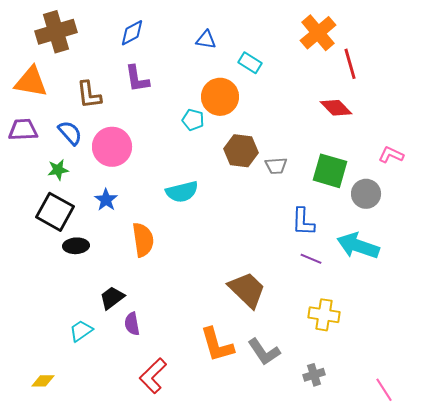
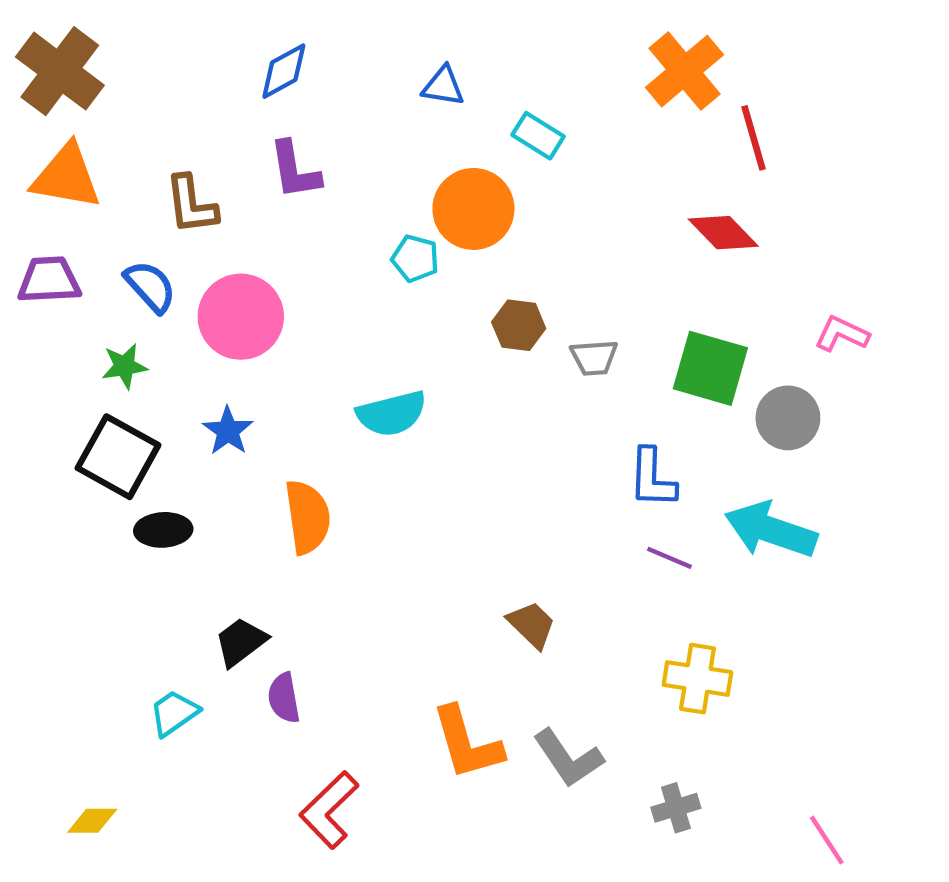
brown cross: (56, 32) -> (60, 71), moved, turned -36
brown hexagon: (241, 151) -> (519, 325), size x0.7
brown trapezoid: (247, 290) -> (532, 625), size x0.6

